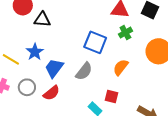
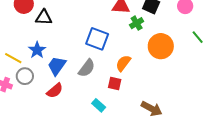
green cross: (125, 33) -> (137, 23), moved
gray circle: (27, 87) -> (25, 76), moved
red square: (111, 96) -> (115, 84), moved

